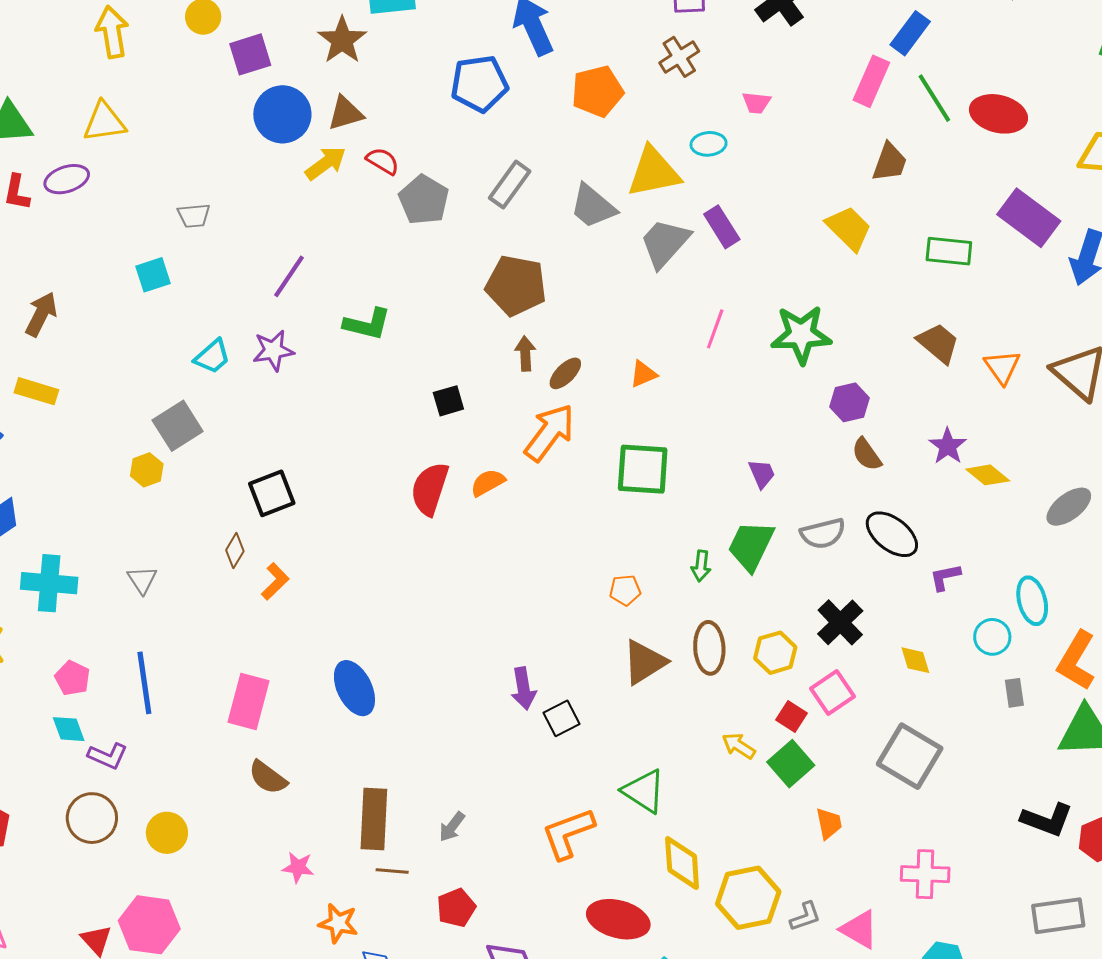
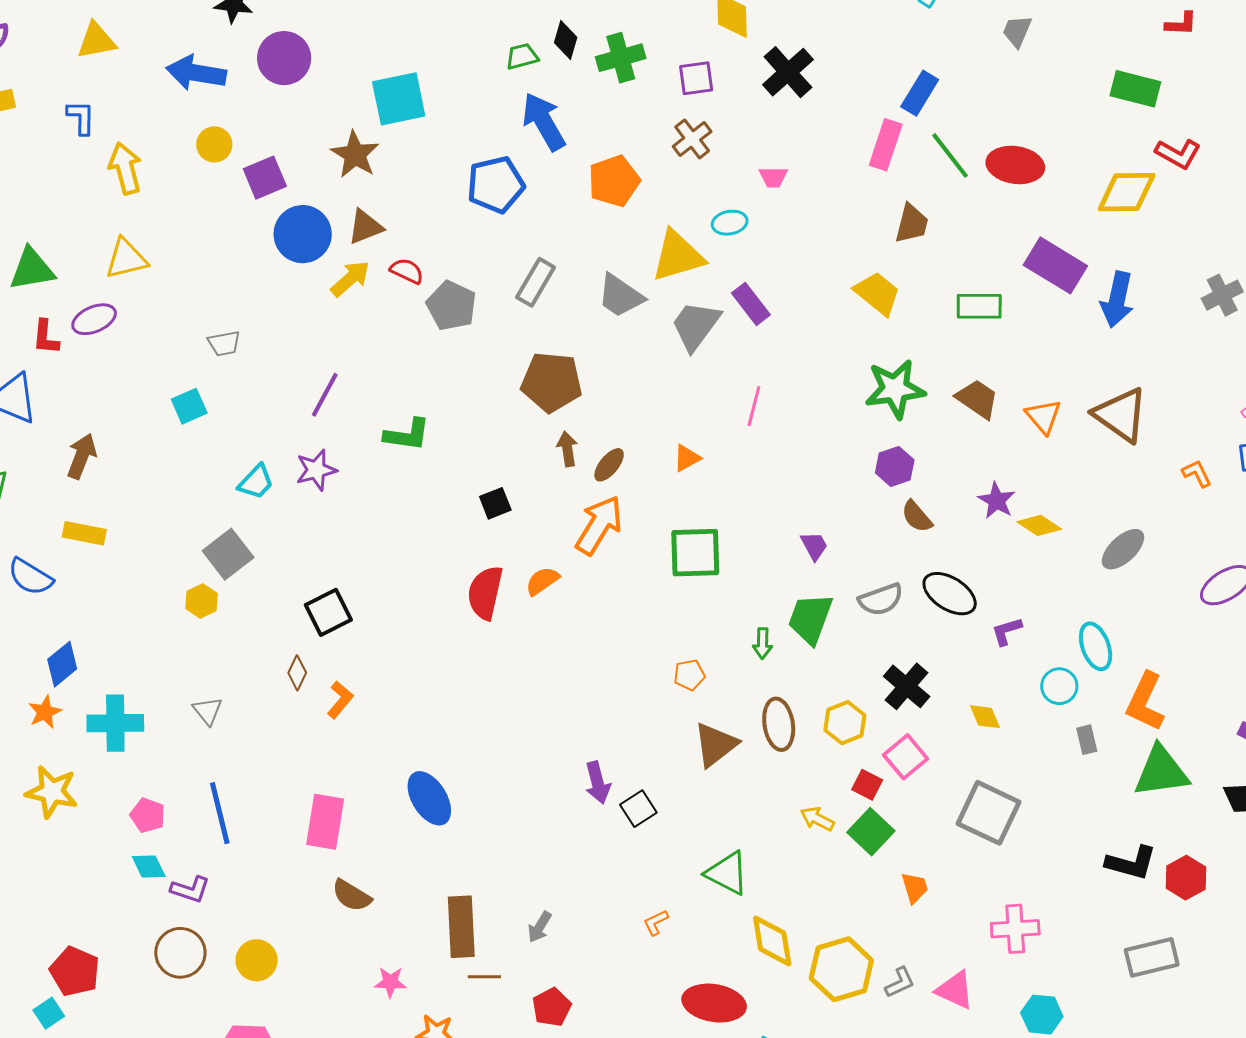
green star: (801, 335) -> (895, 389), moved
orange L-shape: (568, 833) -> (656, 922), size x0.5

